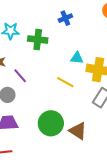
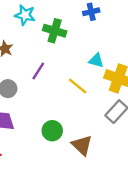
purple line: (20, 76) -> (38, 71), moved, turned 63
green circle: (51, 123) -> (52, 131), size x0.7

